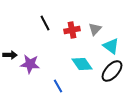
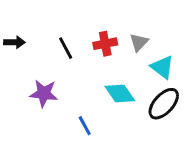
black line: (45, 23) -> (66, 48), moved
black arrow: (10, 55) -> (14, 42), moved

